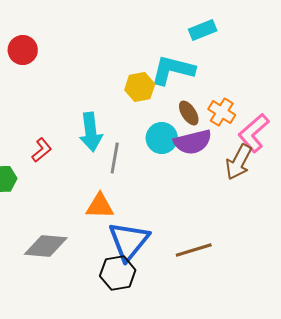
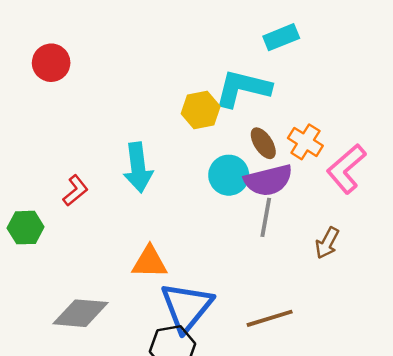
gray line: (115, 158) -> (266, 217), moved
brown arrow: (239, 162) -> (327, 243), moved, size x0.7

